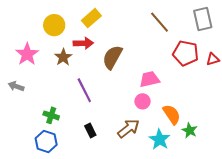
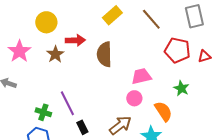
yellow rectangle: (91, 18) -> (112, 15), moved
brown semicircle: (112, 57) -> (104, 54), turned -30
purple line: (84, 90) -> (67, 103), moved
green star: (190, 130) -> (181, 88), moved

